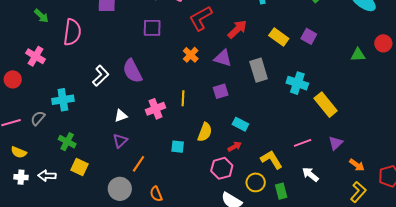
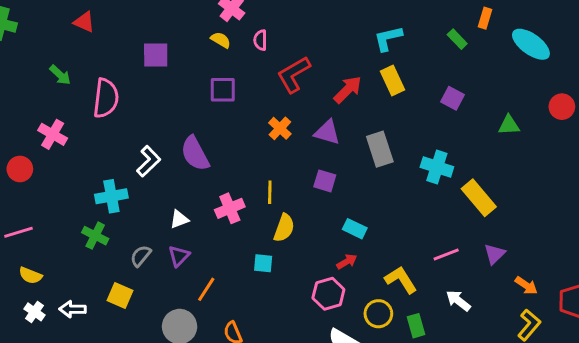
yellow rectangle: (279, 37) -> (393, 81), moved, turned 30
green triangle: (358, 55) -> (509, 125), moved
purple square: (221, 91) -> (325, 181), turned 35
cyan cross: (63, 100) -> (111, 196), moved
gray semicircle: (38, 118) -> (141, 256), moved
yellow semicircle: (205, 132) -> (284, 228), moved
green cross: (67, 142) -> (95, 236), moved
white cross: (21, 177) -> (35, 312), turned 32

